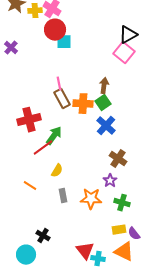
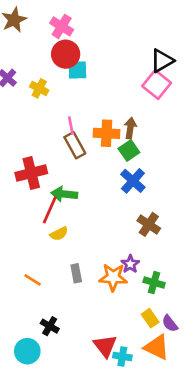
yellow cross: (35, 11) -> (39, 88), moved, turned 32
orange cross: (83, 104) -> (107, 133), moved
green arrow: (54, 136) -> (64, 194), turned -120
red line: (43, 148) -> (50, 210), turned -30
yellow semicircle: (57, 171) -> (59, 234), moved, turned 32
purple star: (110, 181) -> (130, 264), moved
orange line: (30, 186) -> (33, 280), moved
yellow rectangle: (119, 230) -> (150, 318), turned 64

